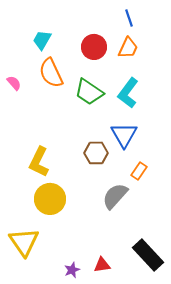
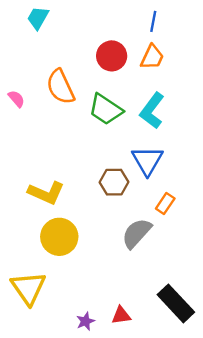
blue line: (129, 18) -> (153, 21), turned 30
cyan trapezoid: (42, 40) -> (38, 18), moved
yellow L-shape: (39, 162) -> (46, 193), turned -92

